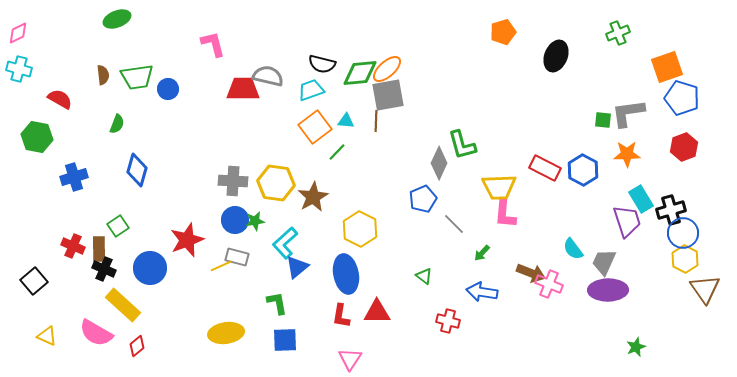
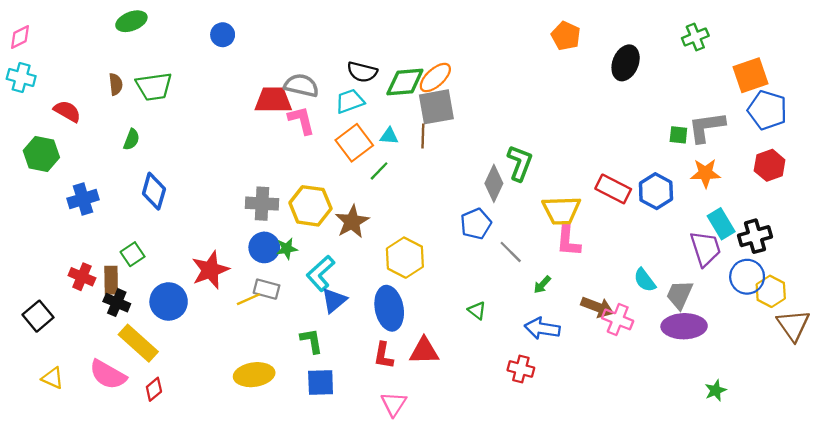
orange pentagon: (503, 32) -> (566, 36), turned -30
pink L-shape: (213, 44) -> (301, 120), moved
blue circle: (168, 89) -> (223, 35), moved
green L-shape: (462, 145) -> (520, 163), turned -144
blue circle: (683, 233) -> (747, 277), moved
red cross: (448, 321) -> (521, 369), moved

